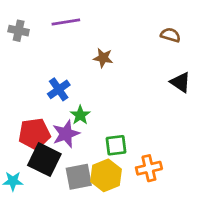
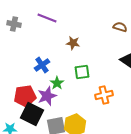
purple line: (66, 22) -> (47, 18), turned 30
green square: (116, 145) -> (82, 72), moved
orange cross: (149, 168) -> (104, 95), moved

